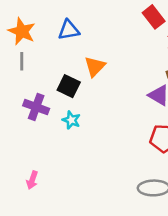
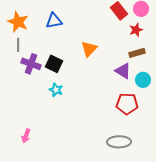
orange triangle: (95, 67) -> (89, 49), moved
purple cross: (36, 107) -> (31, 64), moved

